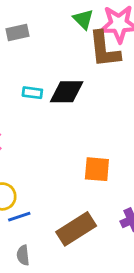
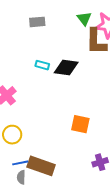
blue line: (19, 217) -> (20, 163), moved
brown rectangle: (76, 229) -> (41, 166), moved, turned 44

